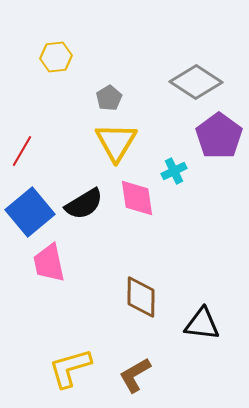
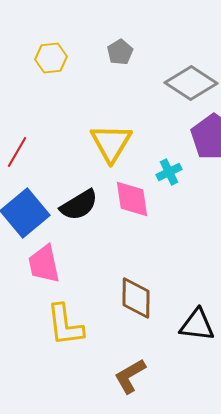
gray pentagon: (109, 98) -> (120, 52), moved
yellow L-shape: (70, 368) -> (65, 325), moved, turned -81

